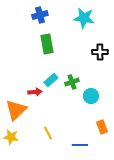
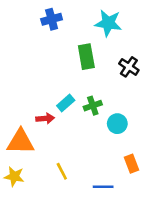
green rectangle: (47, 44) -> (86, 57), moved
black cross: (100, 52) -> (129, 67), turned 35
orange triangle: (16, 110) -> (21, 142), turned 45

